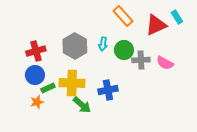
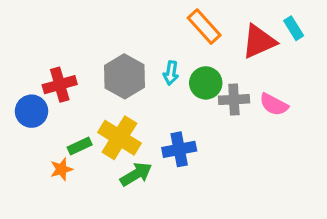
blue circle: (35, 75) -> (32, 111), moved
yellow cross: (72, 83) -> (119, 138), turned 30
green arrow: (82, 105) -> (136, 174), turned -72

